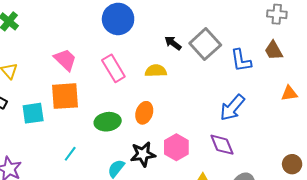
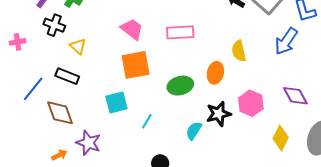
pink rectangle: (113, 68) -> (180, 32), turned -56
yellow semicircle: (156, 71) -> (239, 51), moved, turned -95
blue arrow: (232, 108) -> (286, 41), moved
cyan square: (33, 113) -> (116, 103), moved

